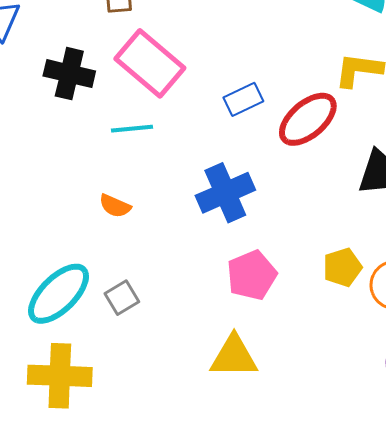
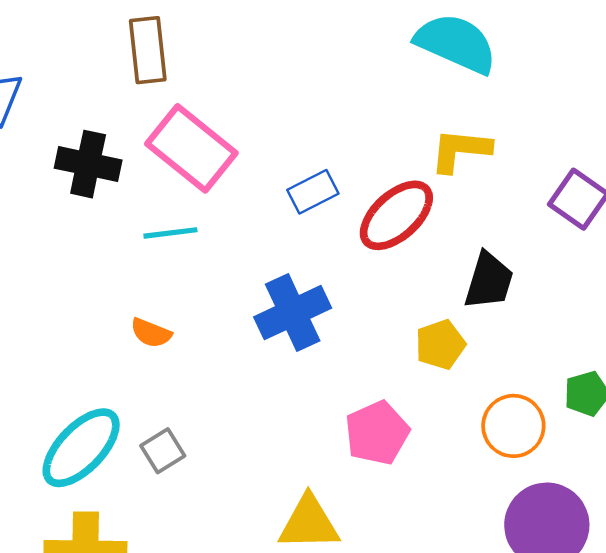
yellow pentagon: (342, 267) -> (440, 345), moved
pink pentagon: (252, 275) -> (377, 433), moved

